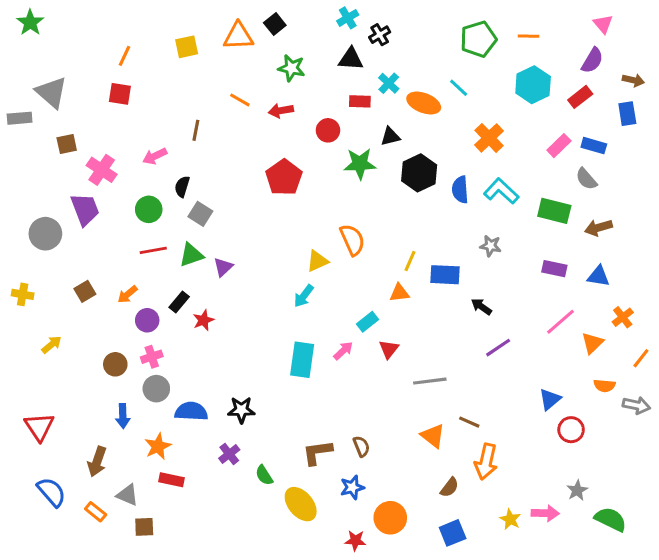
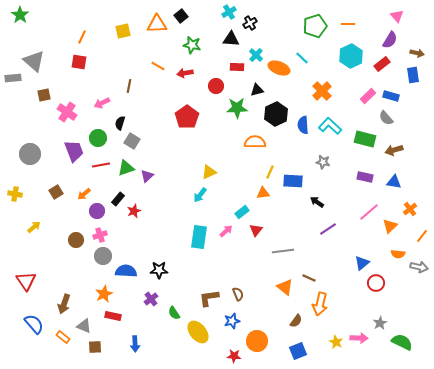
purple trapezoid: (85, 209) -> (74, 151), moved
orange semicircle: (352, 240) -> (255, 142), moved, turned -65
blue arrow: (123, 416) -> (135, 344), moved

